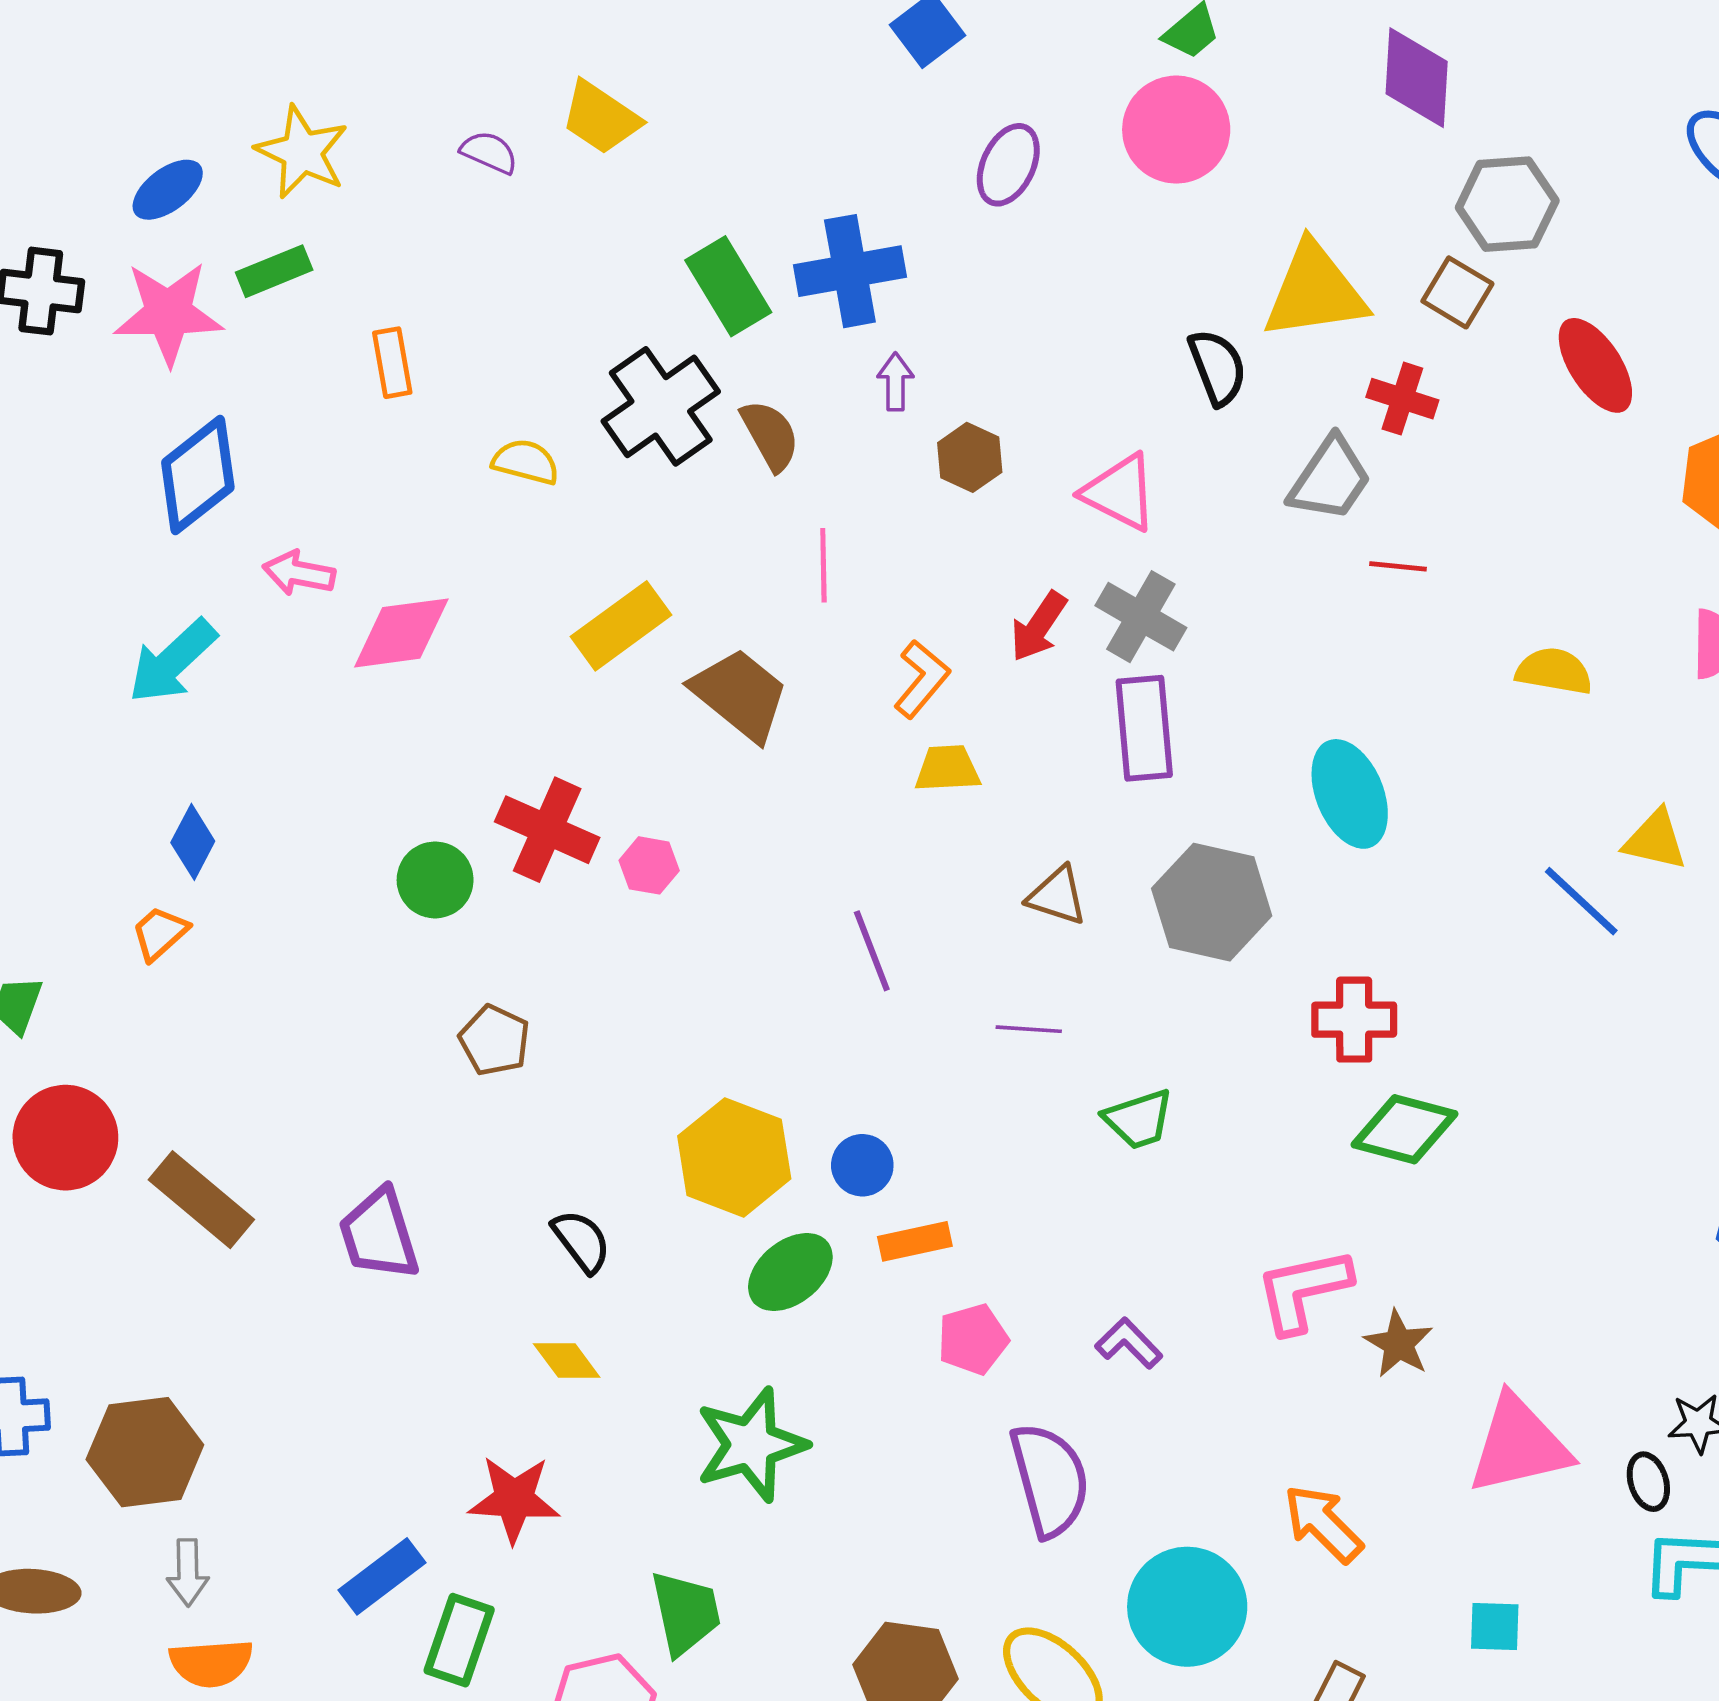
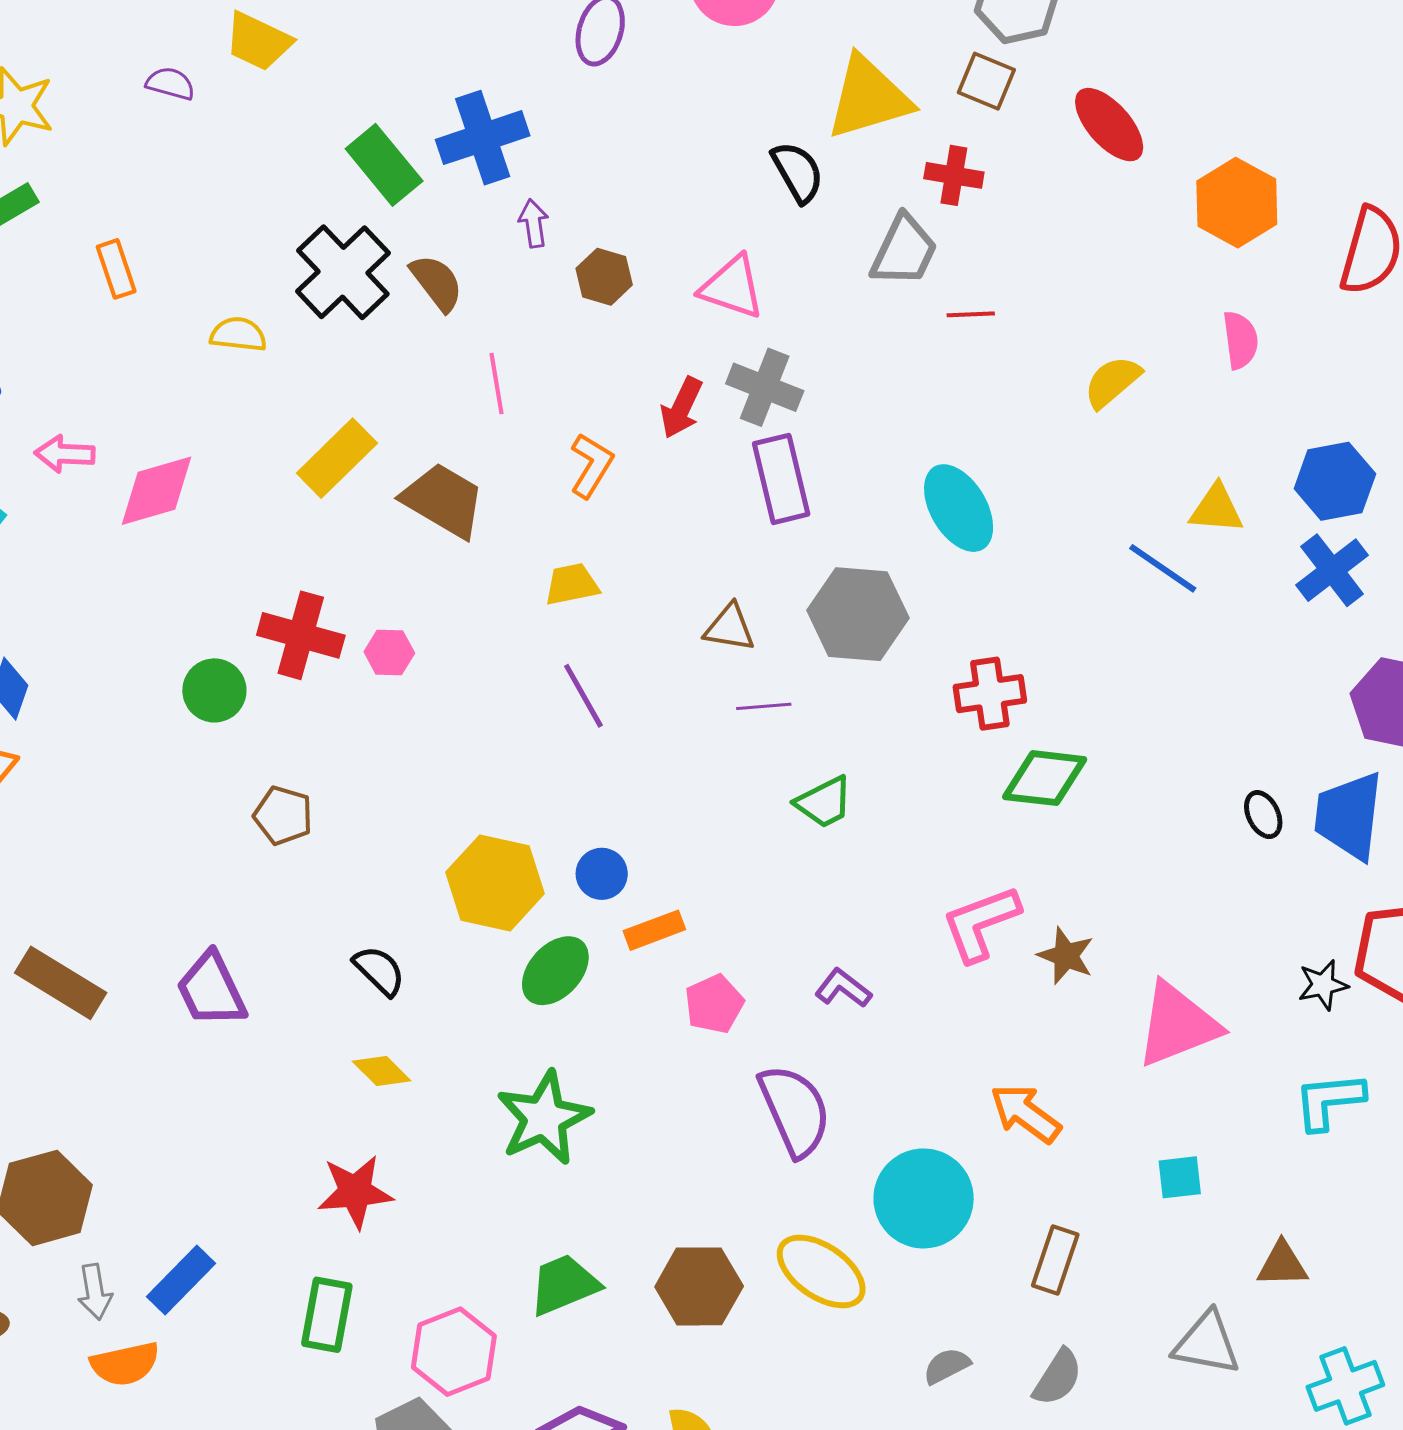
yellow semicircle: (1554, 671) -> (1112, 382), turned -42
yellow trapezoid: (947, 769) -> (572, 584), moved
purple line: (1029, 1029) -> (764, 706), moved
black ellipse: (1648, 1482) -> (1263, 815), moved
blue rectangle: (382, 1576) -> (181, 1280), moved
green trapezoid: (685, 1613) -> (564, 1285), moved, turned -92

